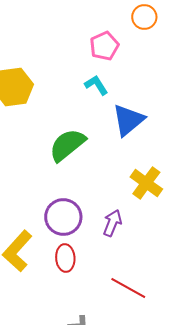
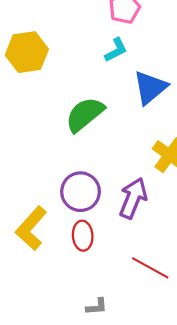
cyan L-shape: (96, 85) -> (116, 50), turned 95
purple arrow: (112, 223) -> (133, 198), size x1.4

